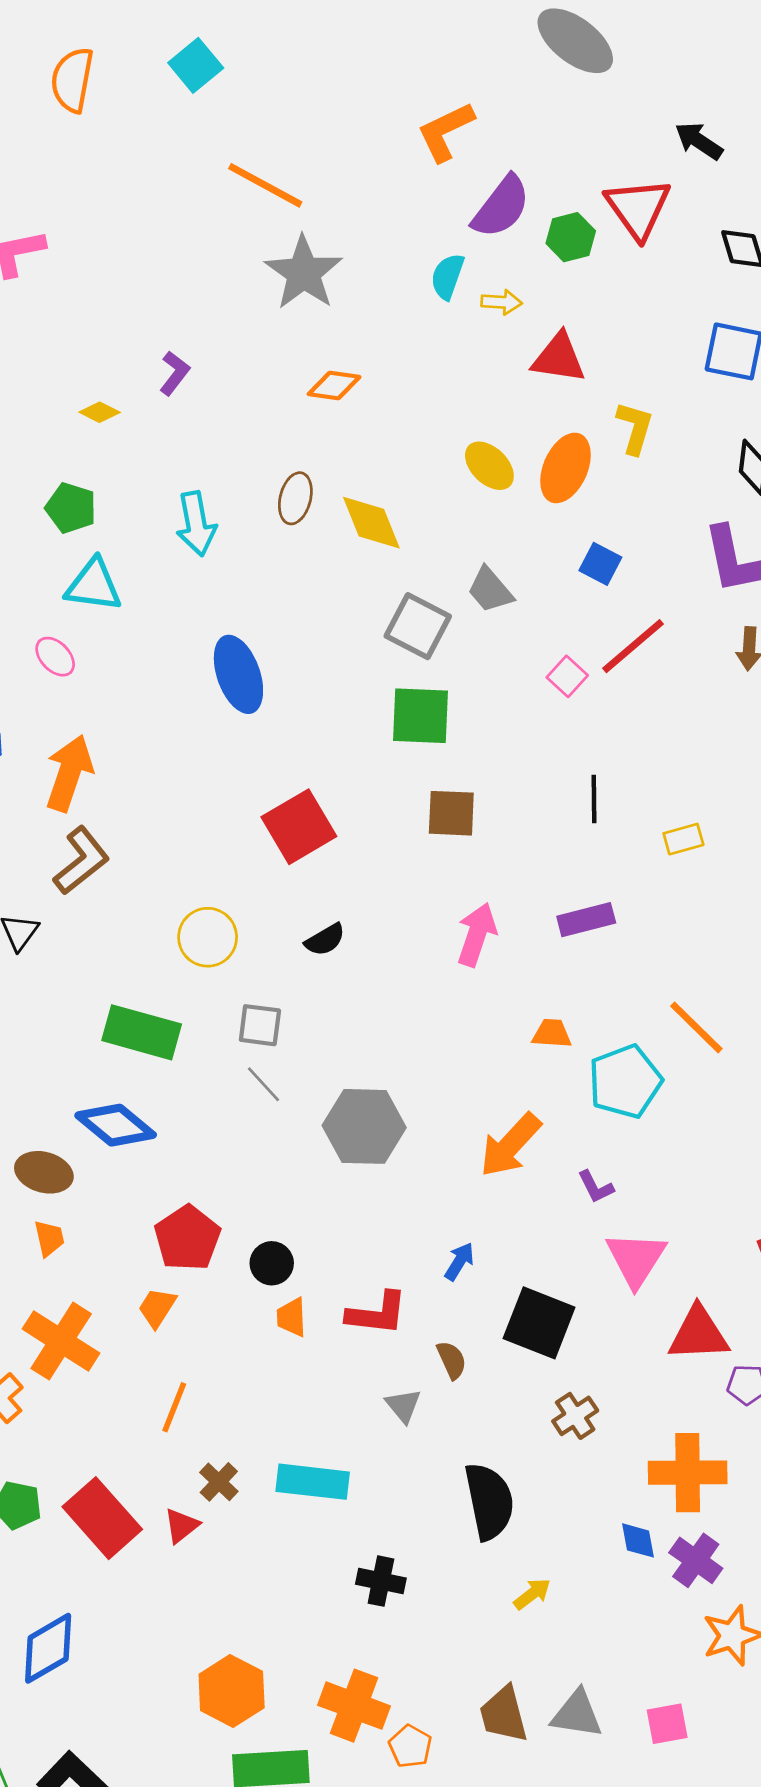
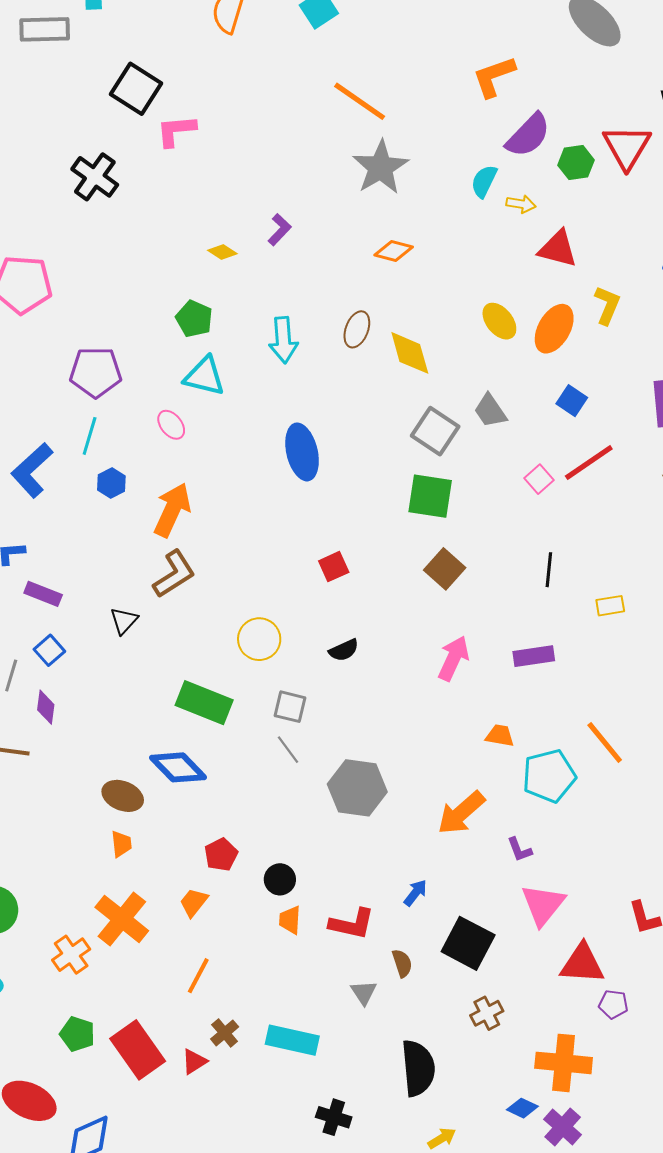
brown square: (451, 813) -> (445, 569), turned 33
red square: (299, 827) -> (334, 567), size x0.6
red pentagon: (187, 1238) -> (221, 855), size x0.7
blue diamond: (638, 1540) -> (522, 1108), turned -60

